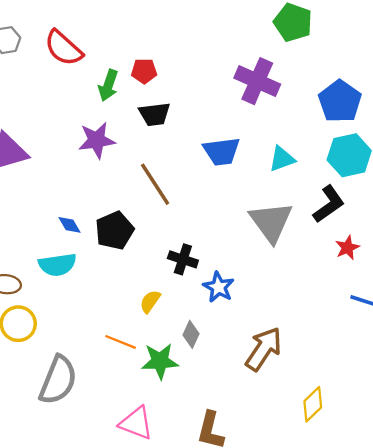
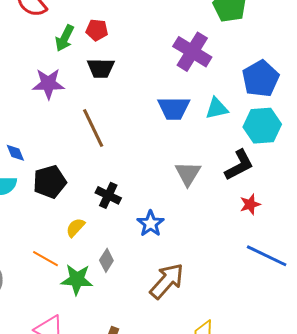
blue trapezoid: (222, 151) -> (174, 108), moved
cyan triangle: (282, 159) -> (217, 108), moved
gray triangle: (271, 222) -> (188, 174), size x0.7
black pentagon: (114, 231) -> (50, 182), moved
blue star: (219, 287) -> (150, 224), moved

